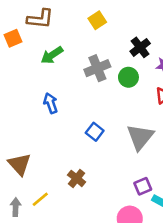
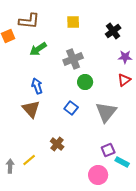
yellow square: (97, 20) -> (73, 22), turned 32
black cross: (140, 47) -> (113, 31), moved
green circle: (128, 77) -> (85, 82), moved
brown triangle: (19, 164) -> (31, 109), moved

